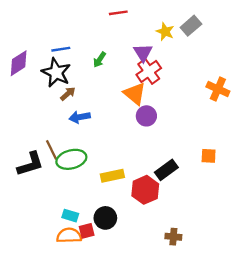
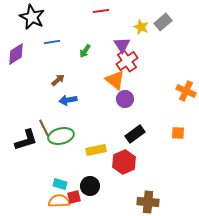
black star: (56, 73) -> (32, 17), moved
orange cross: (218, 89) -> (186, 91), moved
black rectangle: (166, 170) -> (135, 134), moved
brown cross: (173, 237) -> (148, 202), size x1.5

